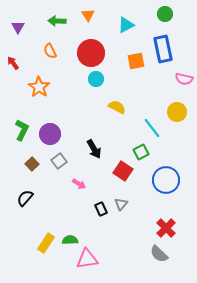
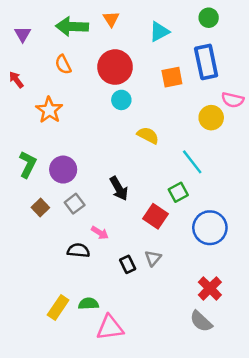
green arrow: (57, 21) -> (72, 27), size x1.4
yellow circle: (177, 112) -> (211, 118), moved
black semicircle: (25, 198) -> (78, 250), moved, turned 54

